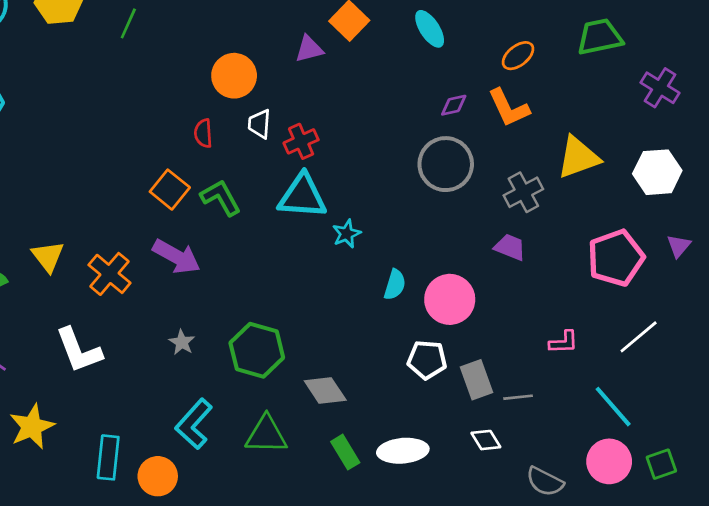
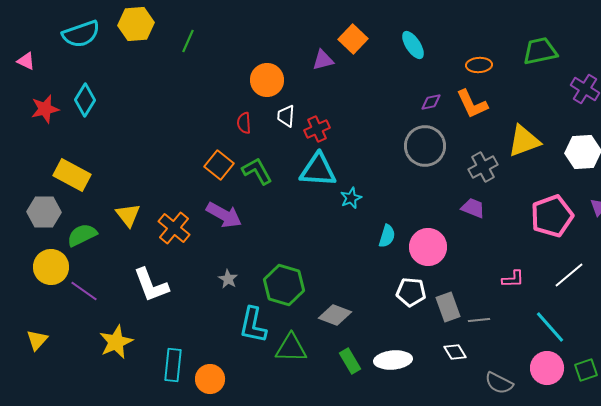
orange ellipse: (518, 56) -> (479, 65), turned 35
gray diamond: (325, 390) -> (335, 315), turned -36
cyan L-shape: (194, 424) -> (253, 325), moved, turned -30

